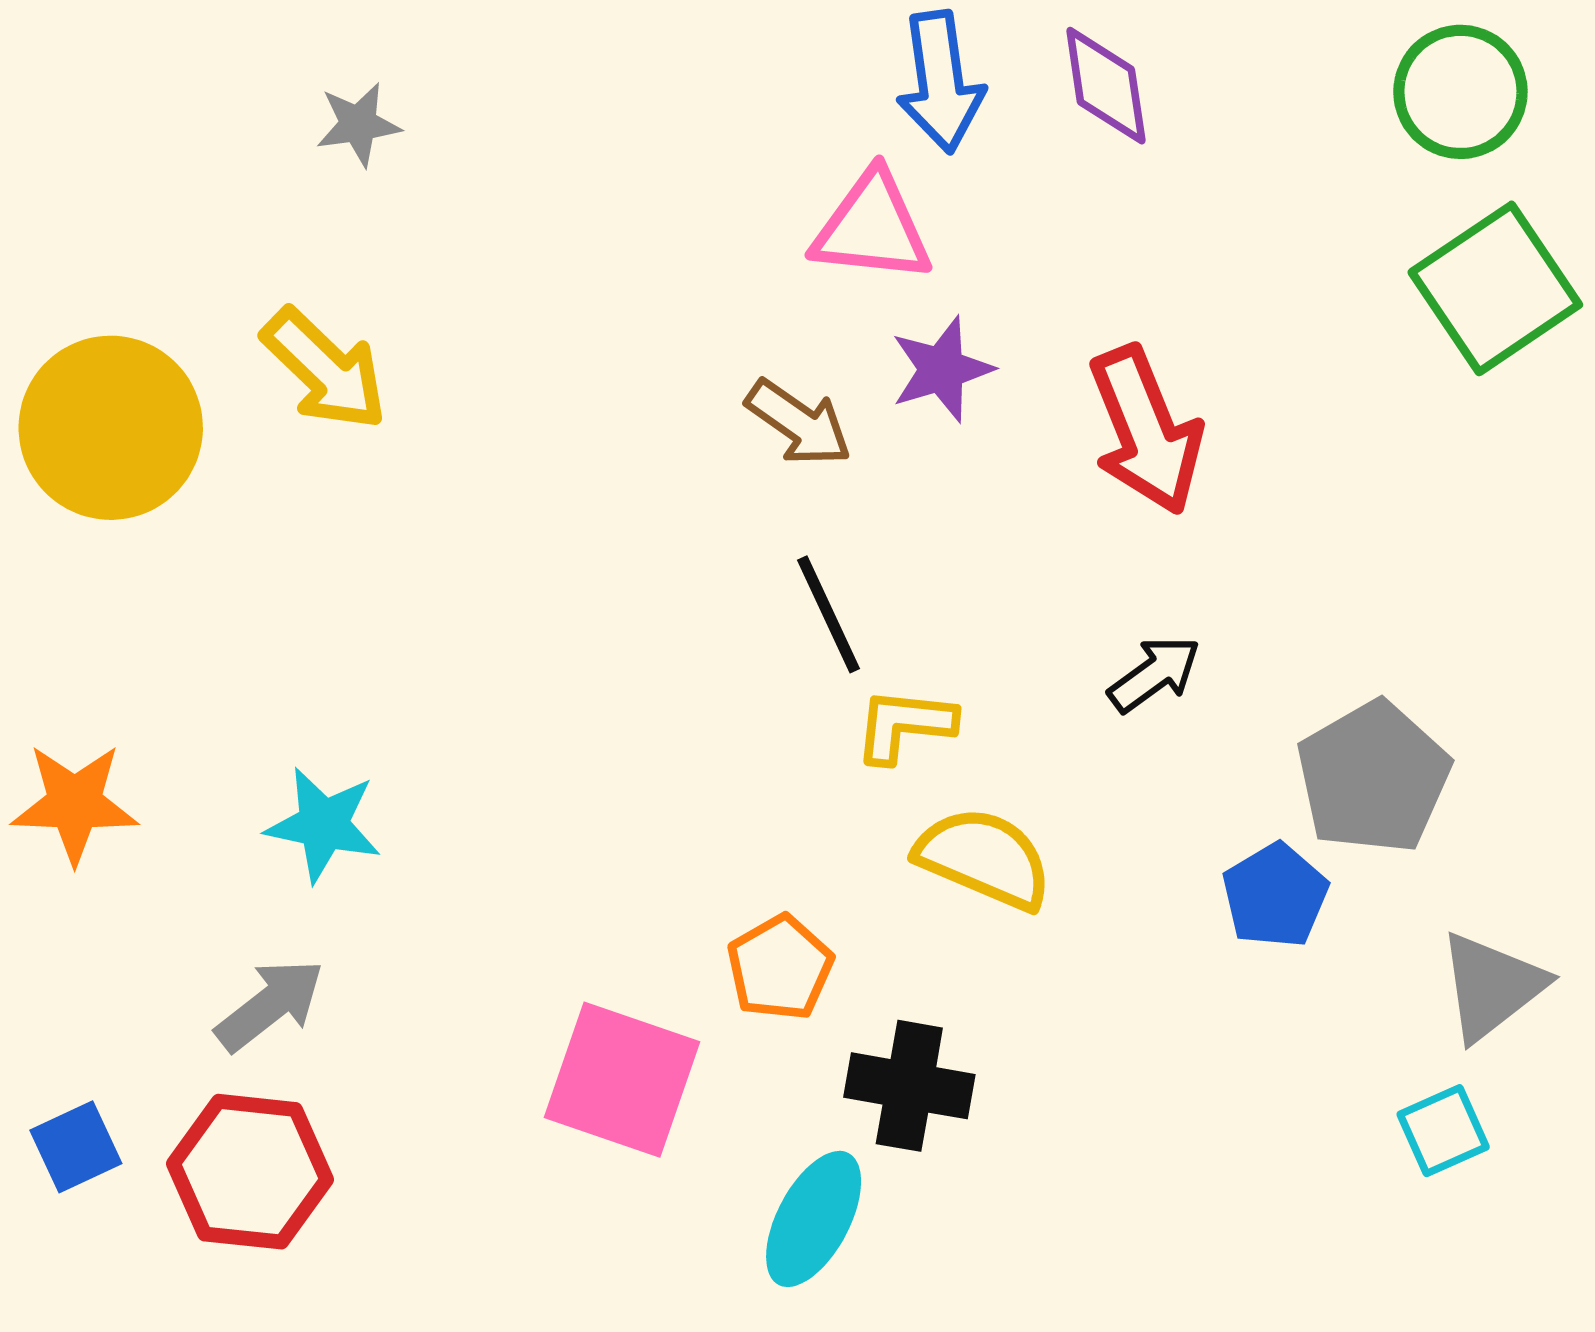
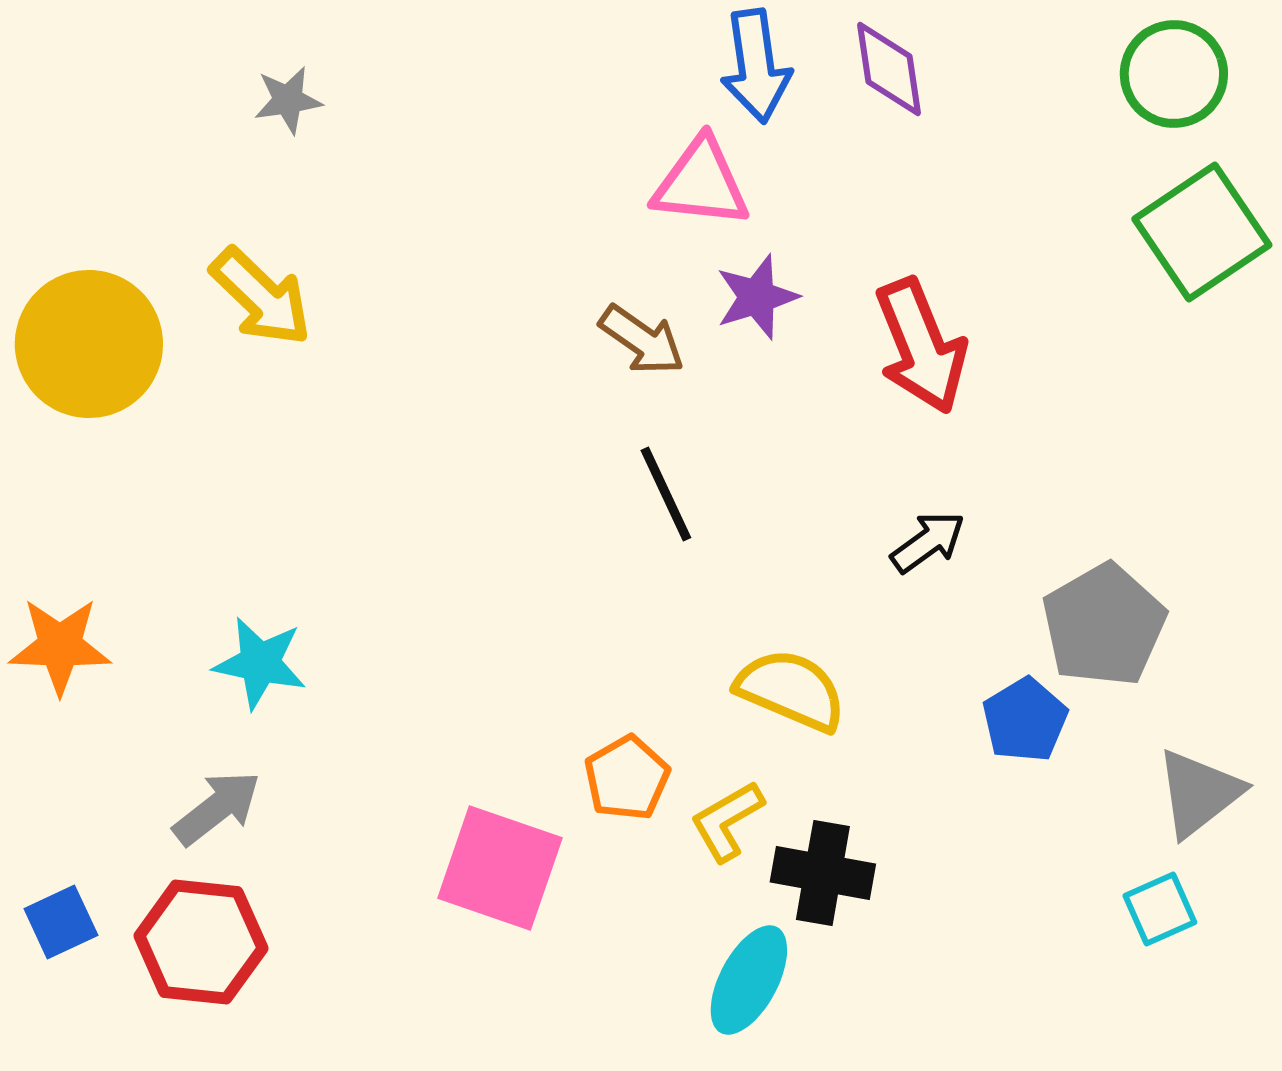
yellow L-shape: (904, 725) -> (727, 821), moved, turned -36
black cross: (909, 1086) -> (823, 873), moved
cyan ellipse: (814, 1219) -> (749, 980), moved

